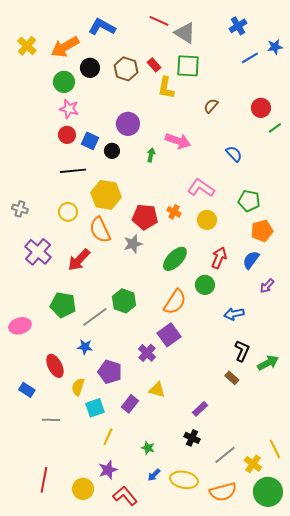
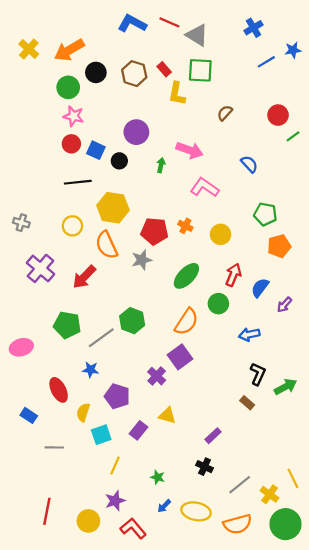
blue L-shape: (102, 27) -> (132, 23), moved
pink L-shape: (201, 188) -> (205, 187), moved
blue semicircle: (251, 260) -> (260, 288), moved

